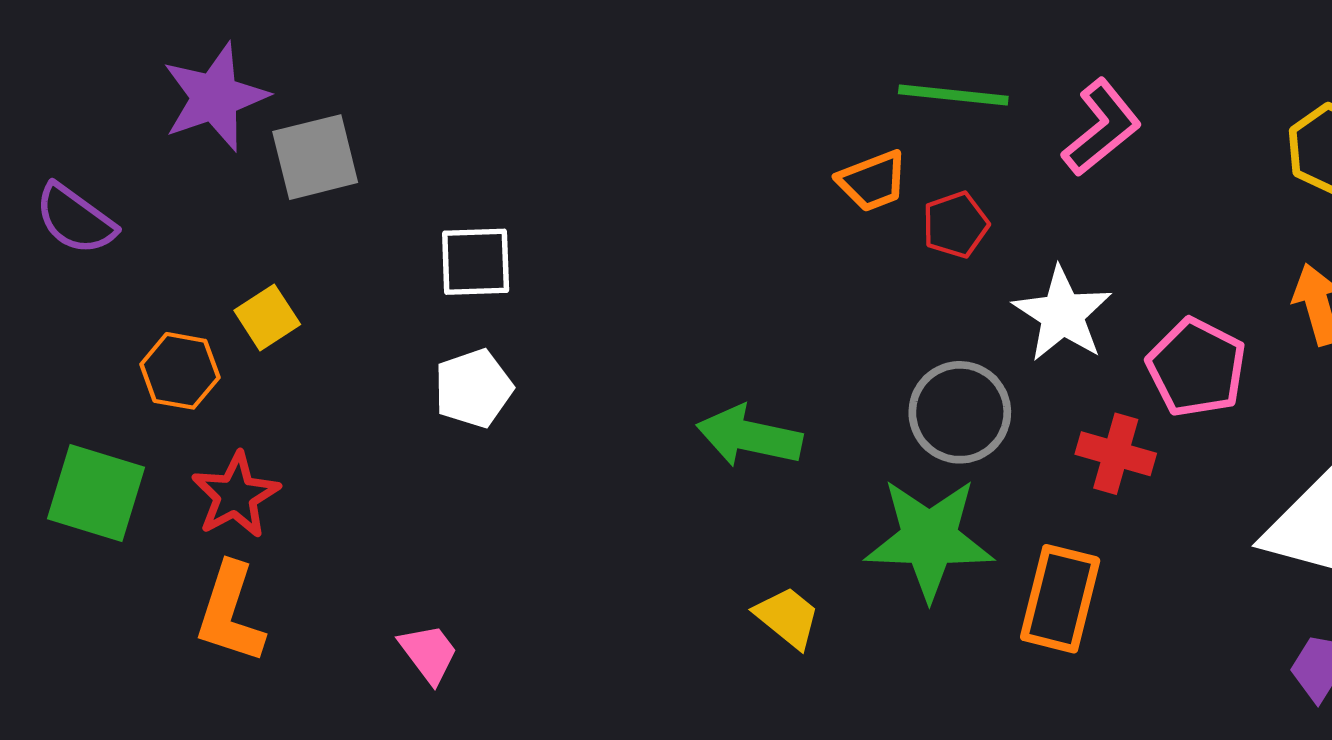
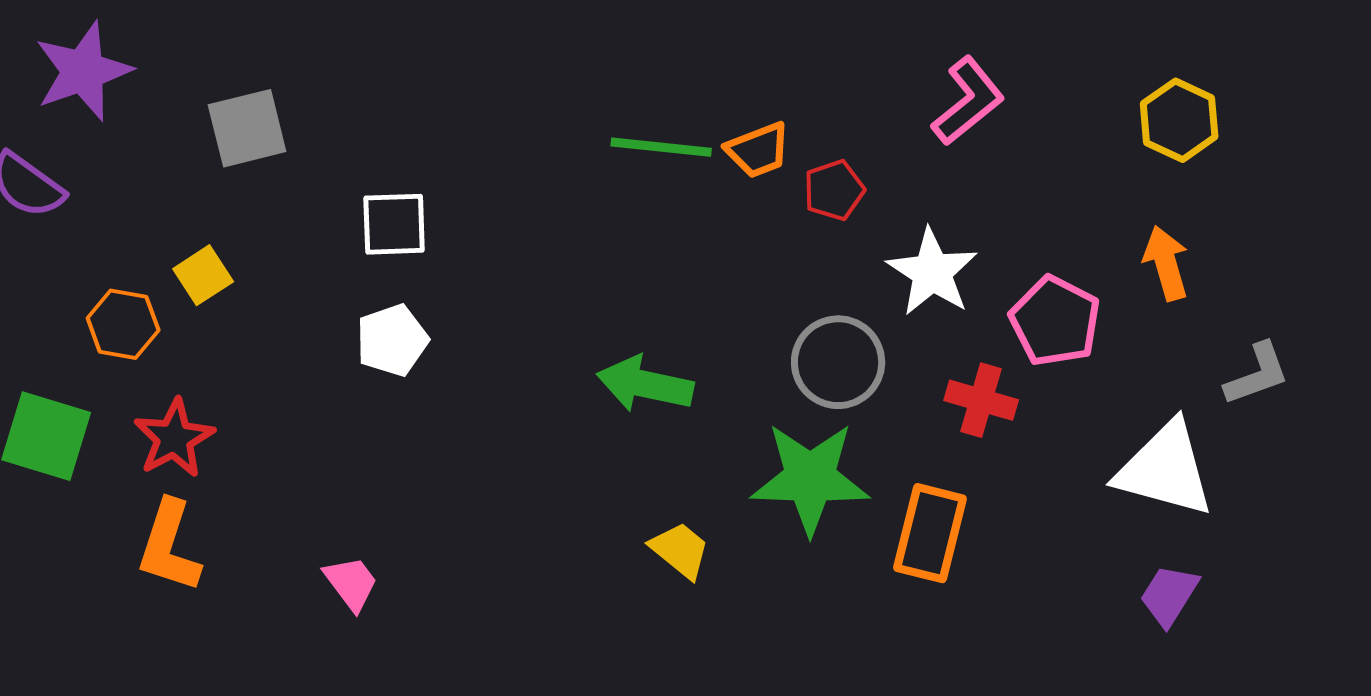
green line: (953, 95) -> (661, 147), moved
purple star: (215, 97) -> (83, 71), moved

